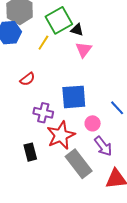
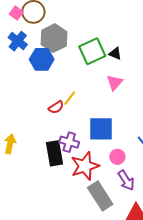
black triangle: (77, 30) -> (115, 54), moved
yellow line: (43, 43) -> (70, 98), moved
black rectangle: (30, 152) -> (55, 153), moved, size x1.4

